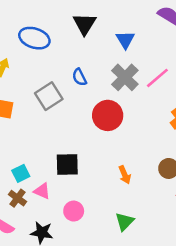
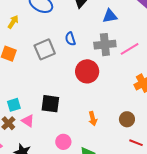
blue triangle: (125, 40) -> (110, 16), turned 42
gray cross: (125, 77) -> (105, 45), turned 30
pink circle: (74, 211) -> (63, 142), moved

